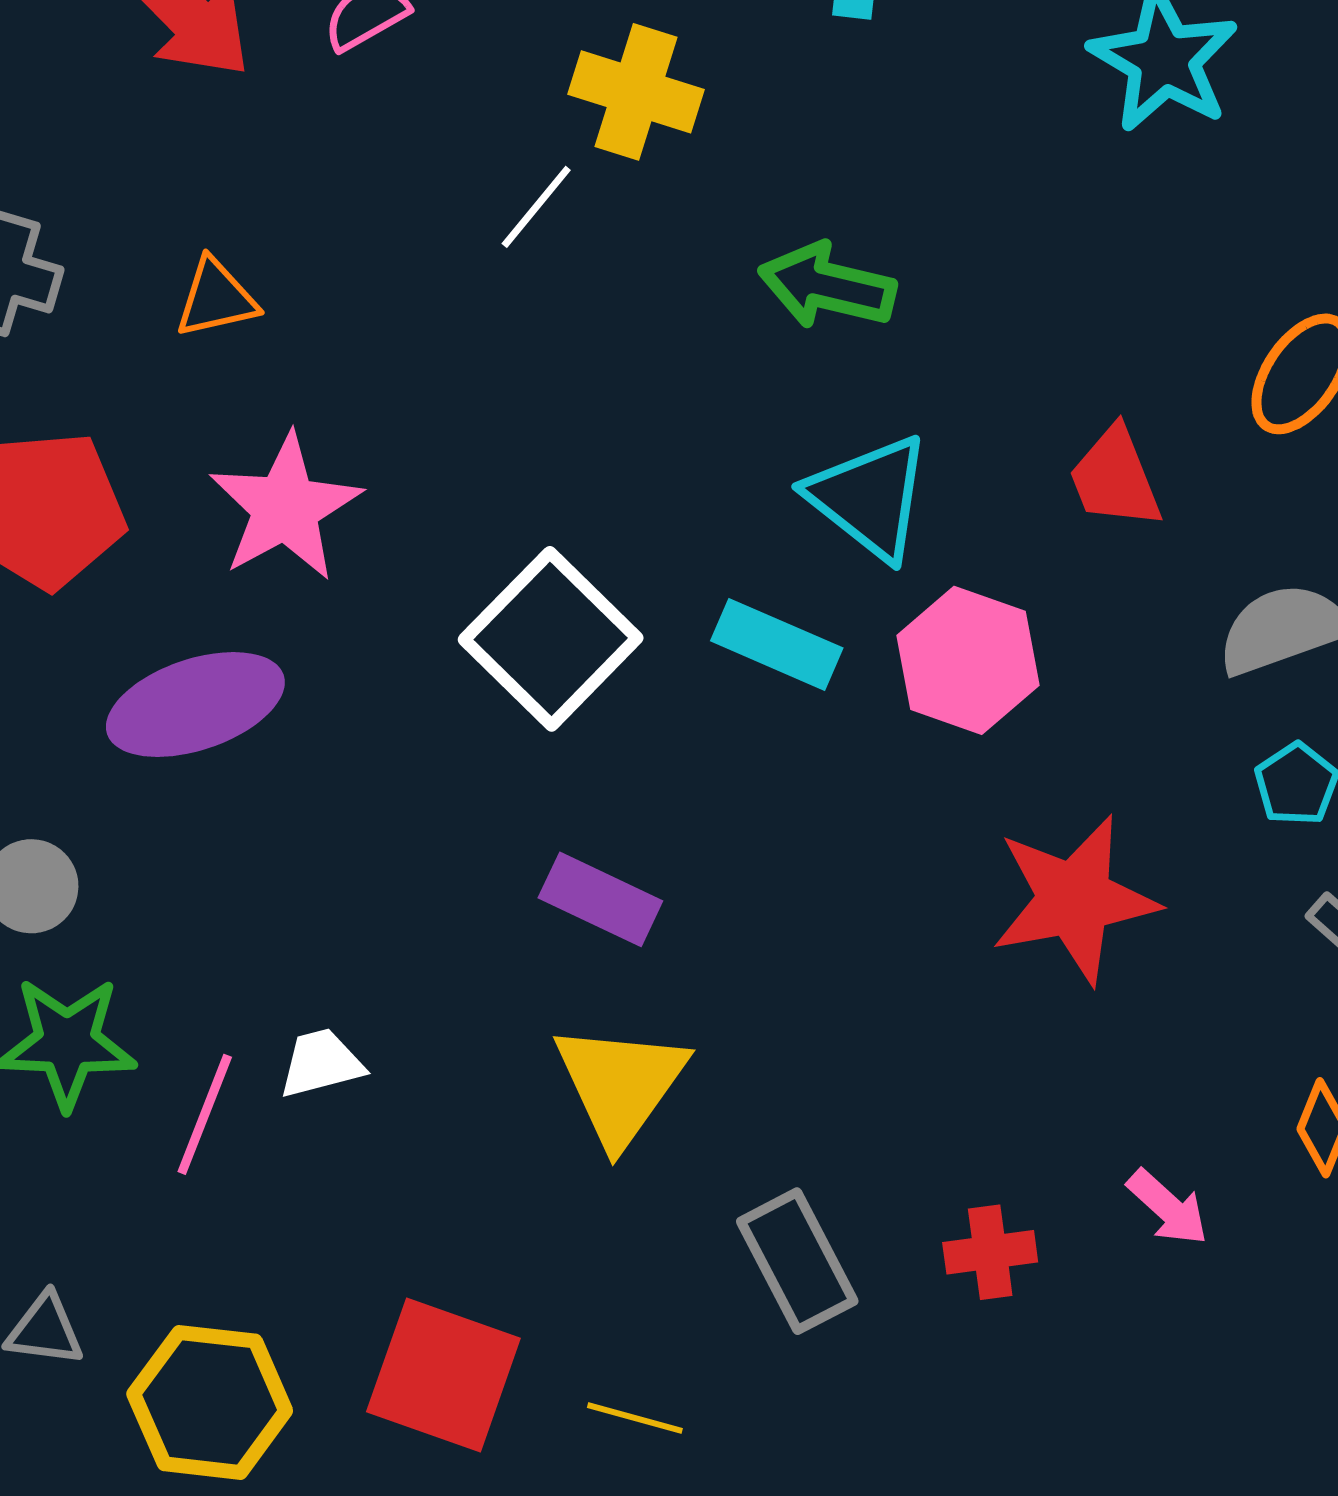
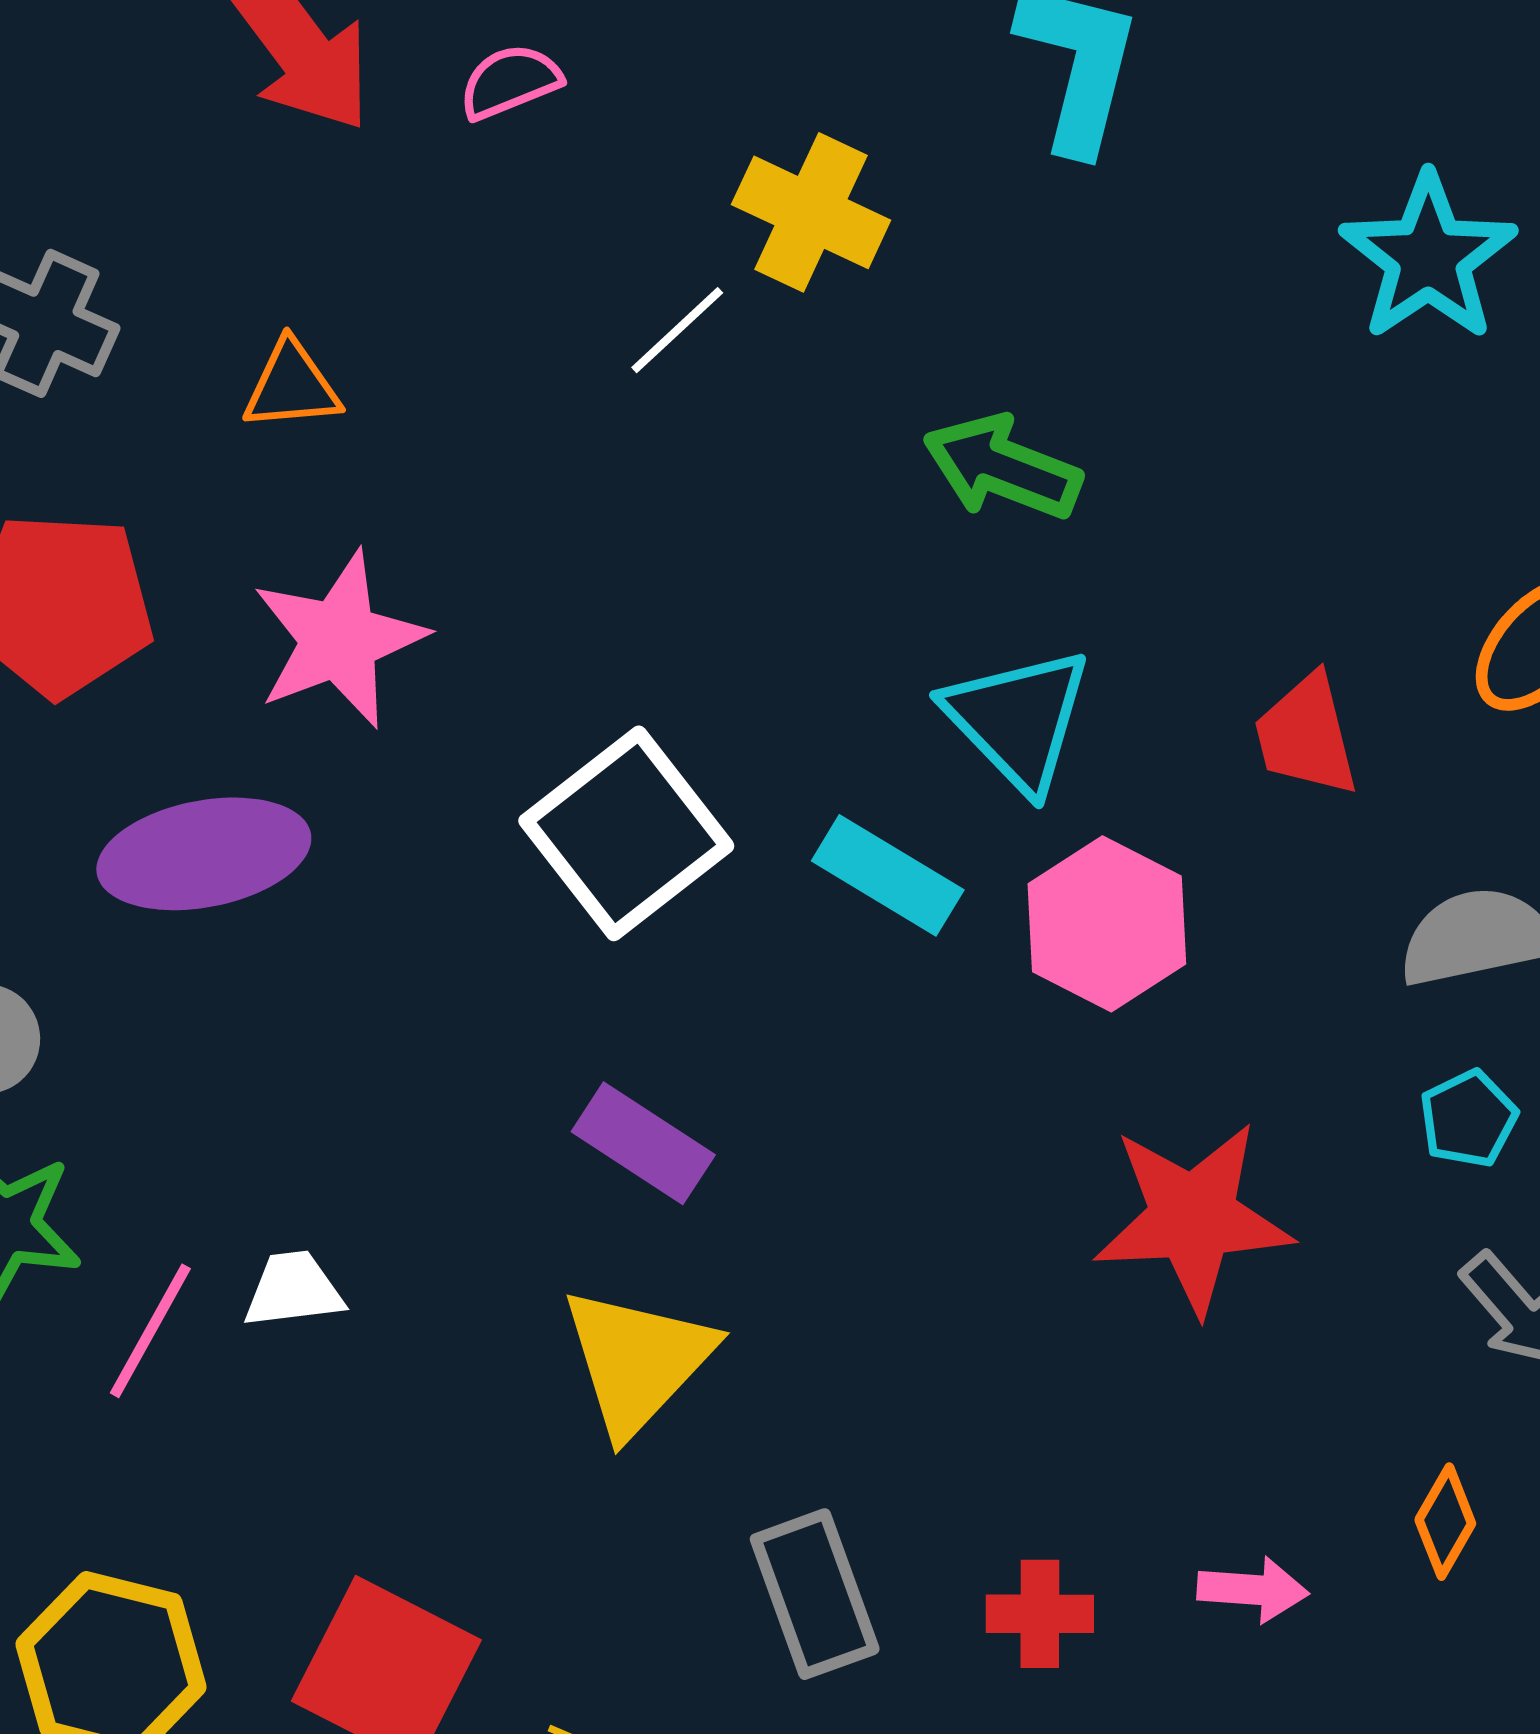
pink arrow: (1168, 1207) -> (1253, 1590), turned -46

